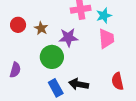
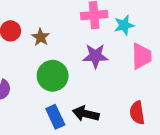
purple star: (68, 38) -> (95, 56), moved
pink trapezoid: (106, 39) -> (142, 56), moved

